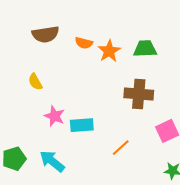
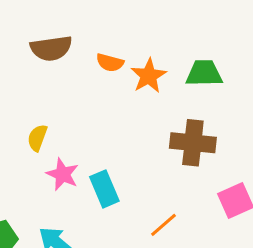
yellow semicircle: (35, 82) -> (37, 138), moved, turned 48
cyan rectangle: (82, 125) -> (104, 189), turned 70

